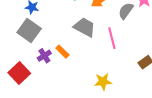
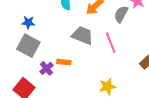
orange rectangle: (62, 52) -> (64, 62), turned -32

